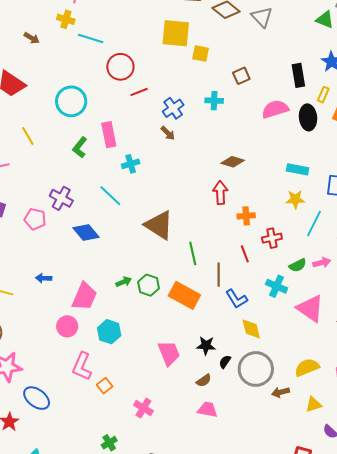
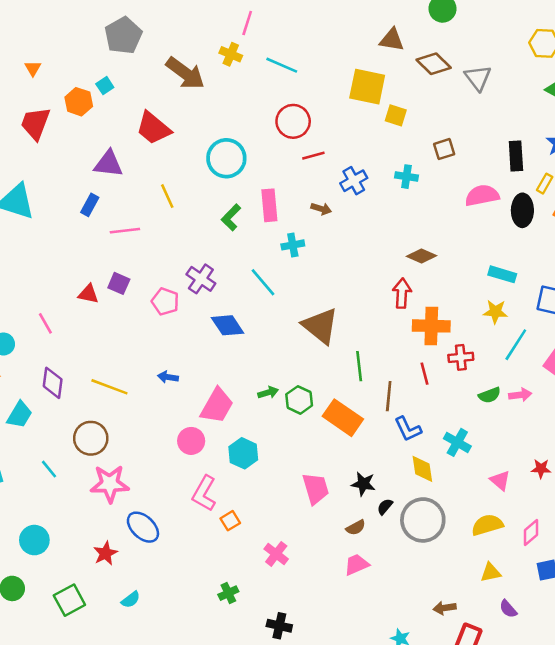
brown arrow: (32, 38) -> (185, 73), size x2.0
cyan line: (91, 39) -> (282, 65), moved
brown arrow: (168, 133) -> (321, 209), moved, turned -35
orange cross: (246, 216) -> (431, 326), size x1.6
cyan cross: (277, 286) -> (457, 442), moved
pink triangle: (310, 308) -> (500, 480), moved, size x0.6
brown arrow: (281, 392) -> (445, 608), moved
pink trapezoid: (207, 410) -> (357, 565), turned -40

